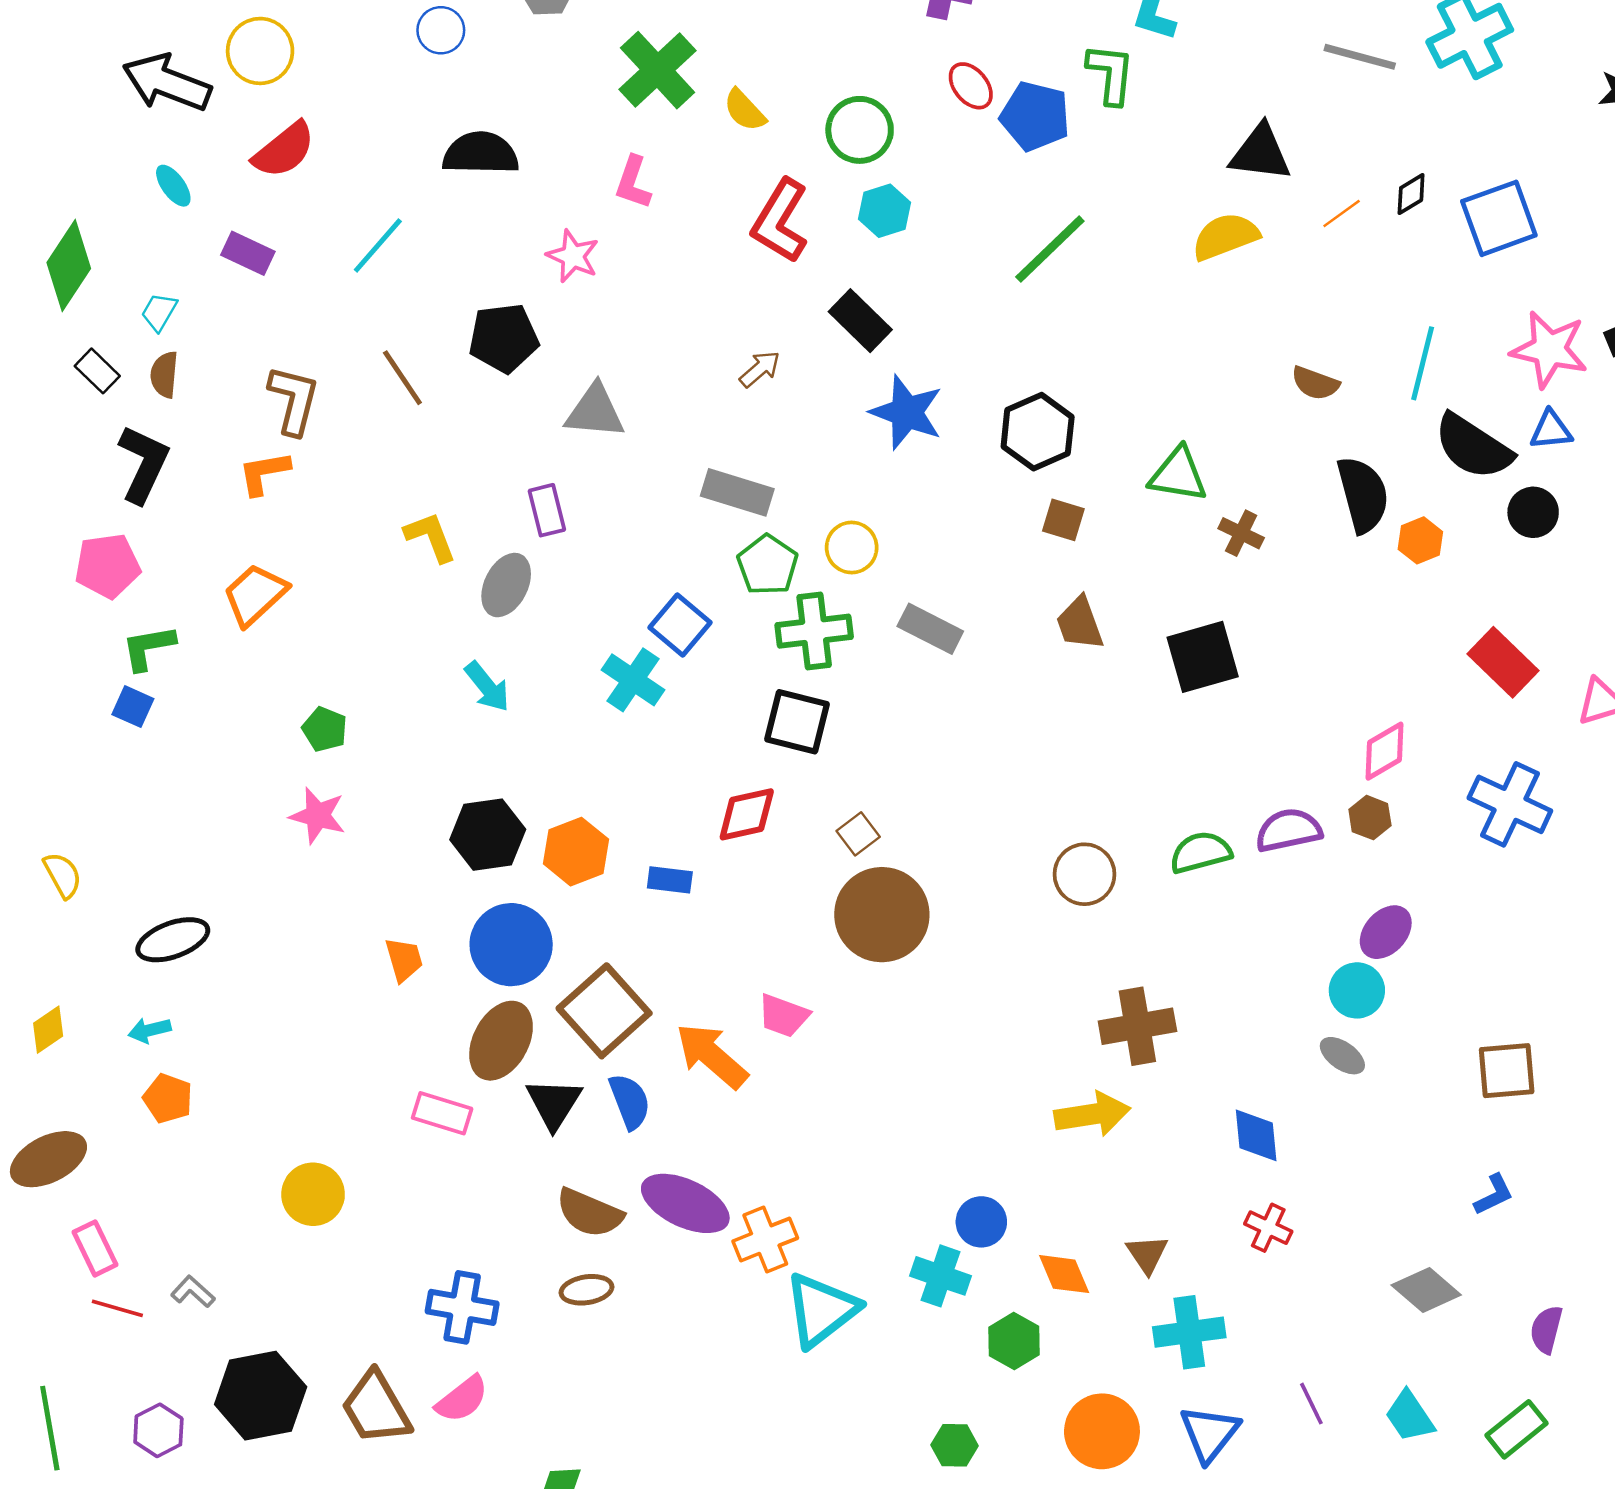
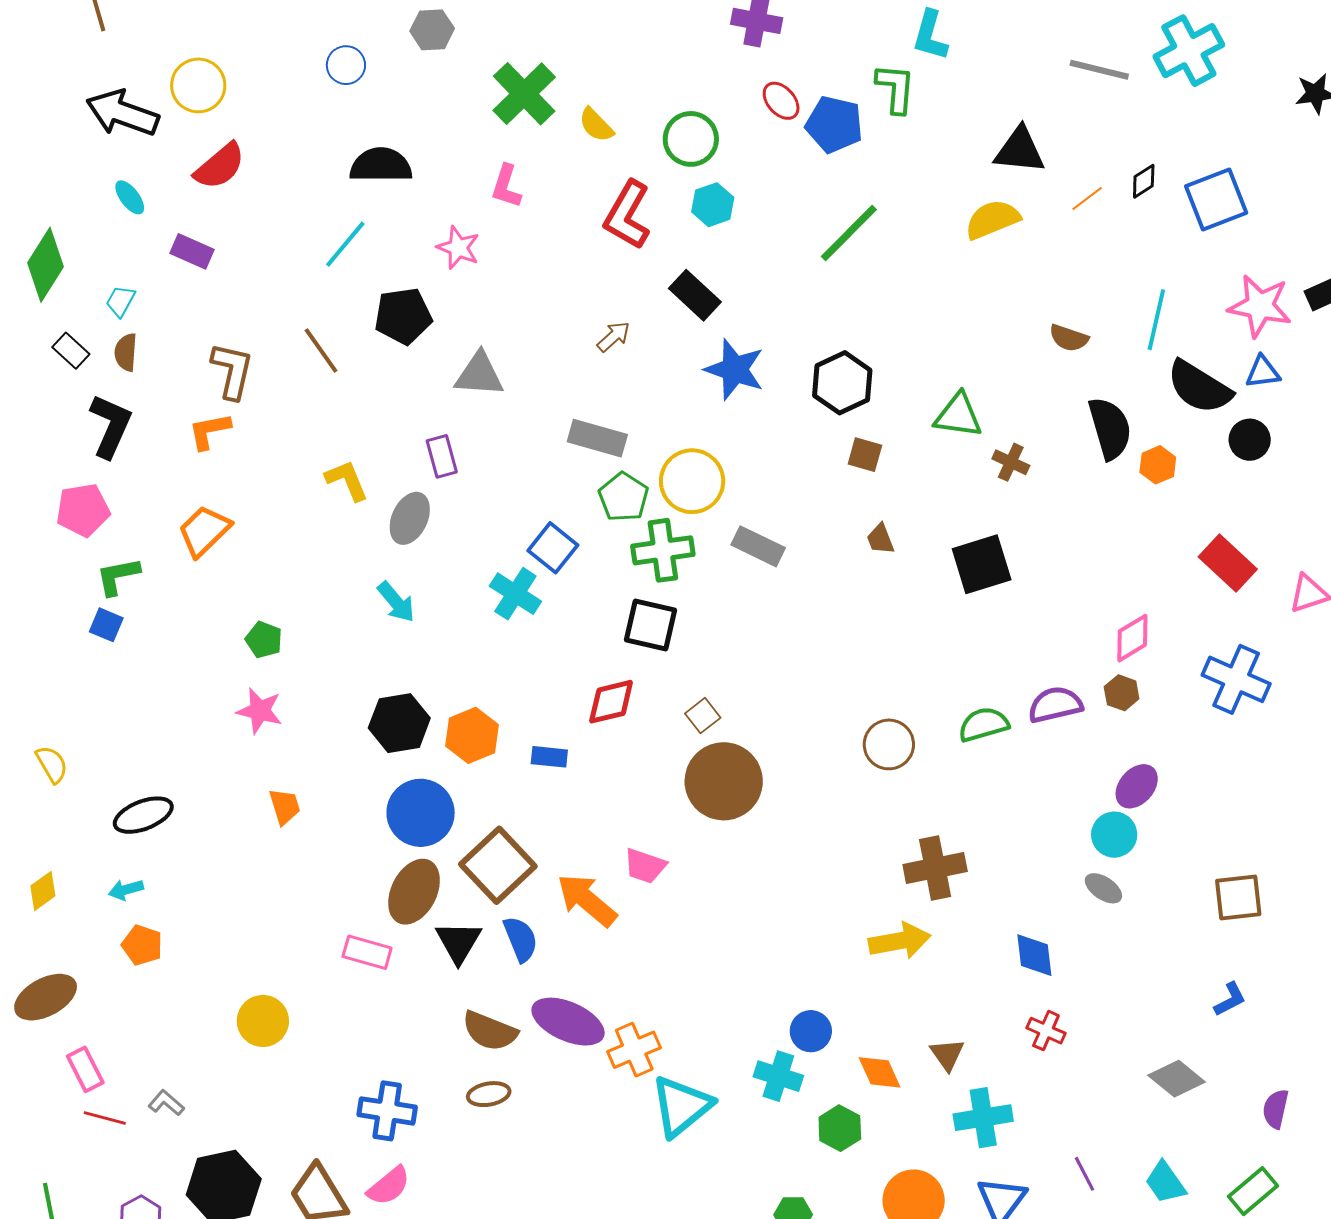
cyan line: (378, 246) -> (345, 244), moved
yellow circle: (852, 547) -> (692, 481), size x1.5
brown trapezoid: (1080, 623) -> (880, 539), size x0.7
orange trapezoid: (404, 960) -> (285, 807), moved

